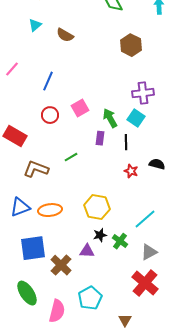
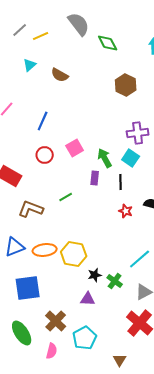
yellow hexagon: (97, 207) -> (74, 254), moved
purple triangle: (87, 251) -> (88, 299), moved
brown cross: (61, 265) -> (56, 321), moved
pink semicircle: (57, 311) -> (52, 351), size x0.7

